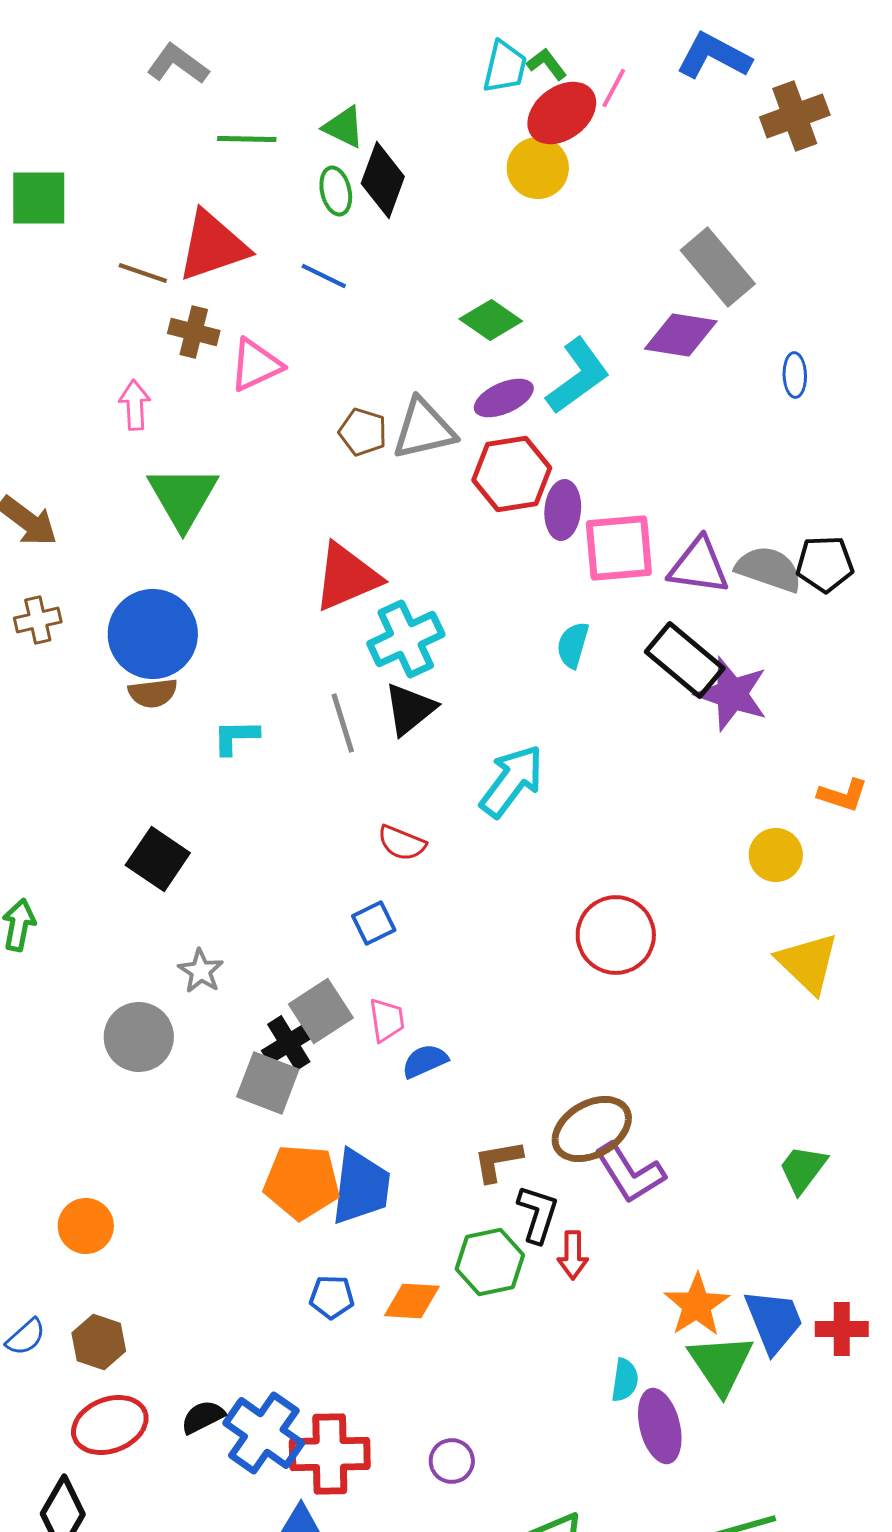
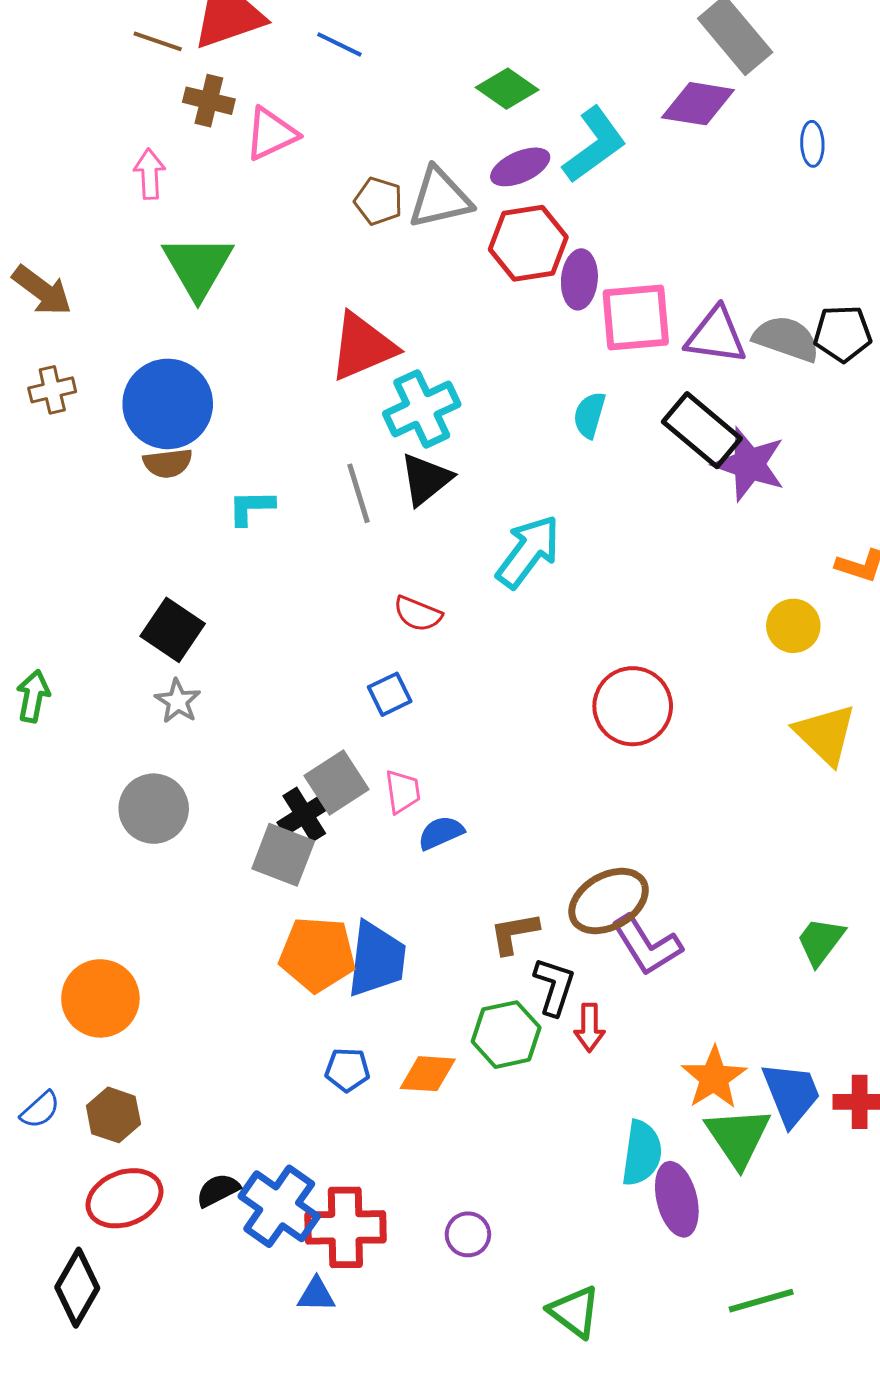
gray star: (201, 971) -> (178, 701), moved
orange circle: (86, 1226) -> (100, 998), size x1.4
cyan semicircle: (625, 1380) -> (642, 1153), size x1.5

